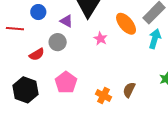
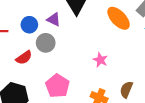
blue circle: (38, 12) -> (29, 25), moved
pink star: (100, 39) -> (100, 60), moved

